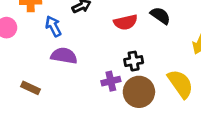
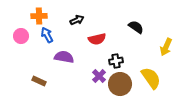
red semicircle: (126, 22) -> (97, 39), moved
blue arrow: (53, 26) -> (47, 35), moved
purple cross: (111, 81) -> (99, 76), turned -32

